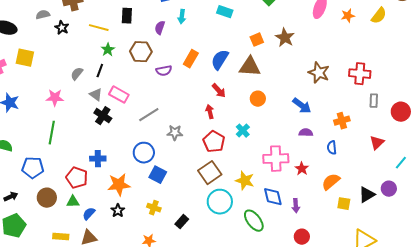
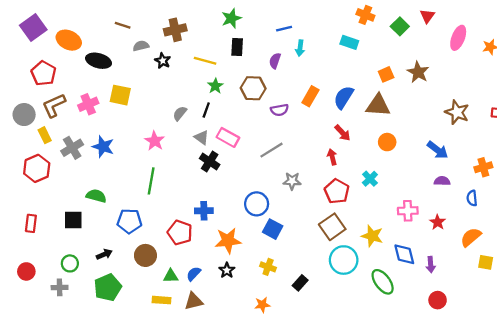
pink star: (55, 98) -> (155, 141), turned 30
gray line: (149, 115) -> (271, 150), moved
pink cross: (276, 159) -> (408, 211), size x0.7
green triangle: (73, 202) -> (171, 276), moved

